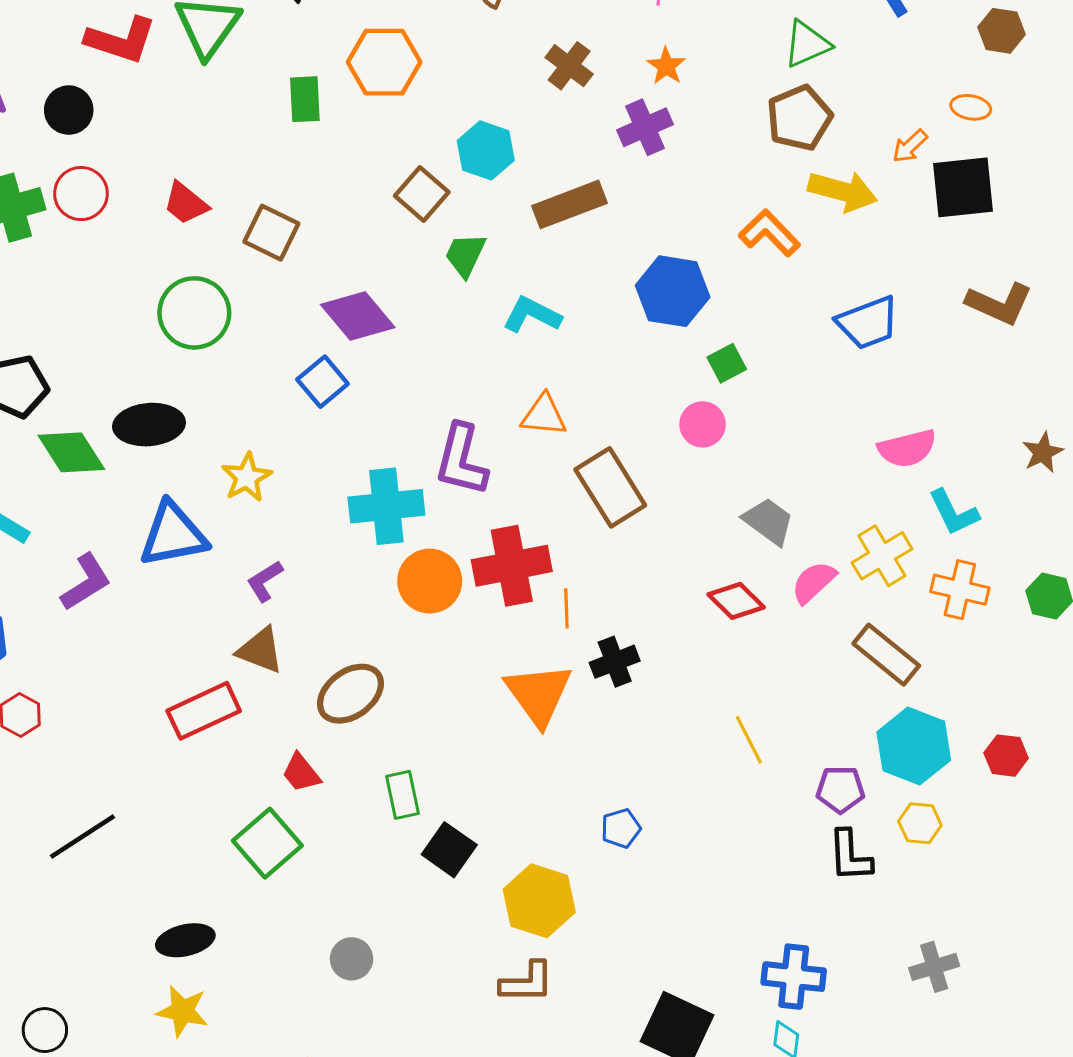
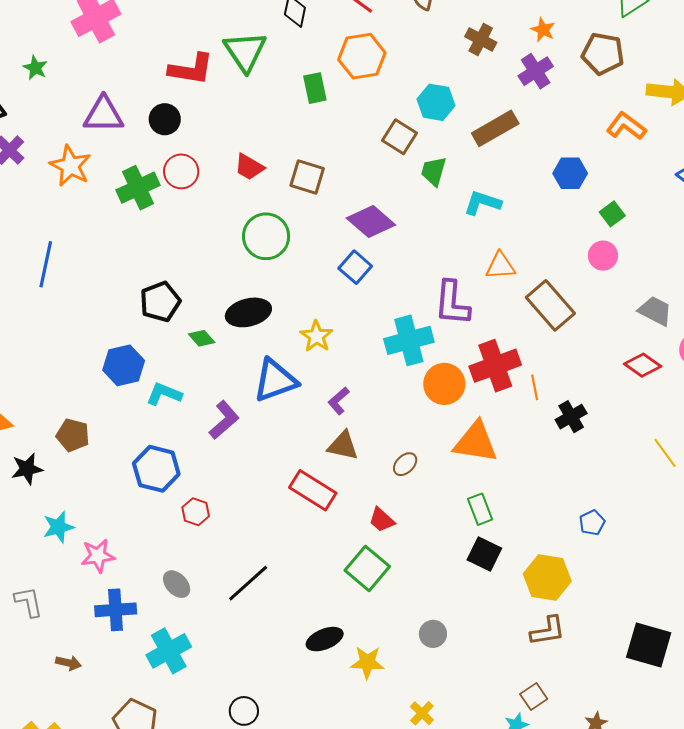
brown pentagon: (799, 118) -> (603, 54), moved, turned -30
blue hexagon: (673, 291) -> (570, 173), size x0.7
green diamond: (71, 452) -> (202, 338), size x0.6
brown ellipse: (350, 694) -> (405, 464), size x0.6
orange triangle: (539, 694) -> (476, 442), moved, turned -36
red rectangle: (204, 711) -> (313, 490), turned 66
green rectangle: (402, 795) -> (480, 509), moved
yellow star: (182, 1011) -> (367, 662), moved

